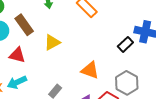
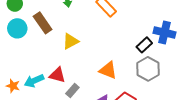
red triangle: (17, 55) -> (57, 75), moved
gray hexagon: (127, 83) -> (148, 69), moved

